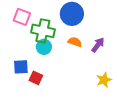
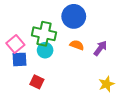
pink square: (22, 17) -> (15, 44), moved, turned 30
blue square: (21, 67) -> (19, 59), moved

